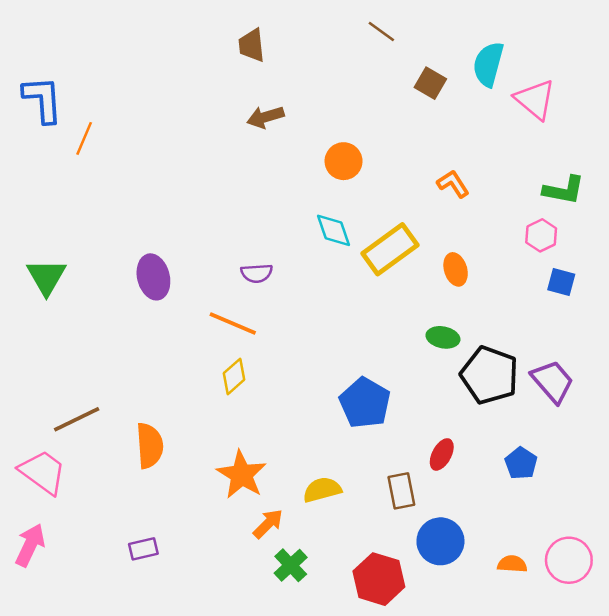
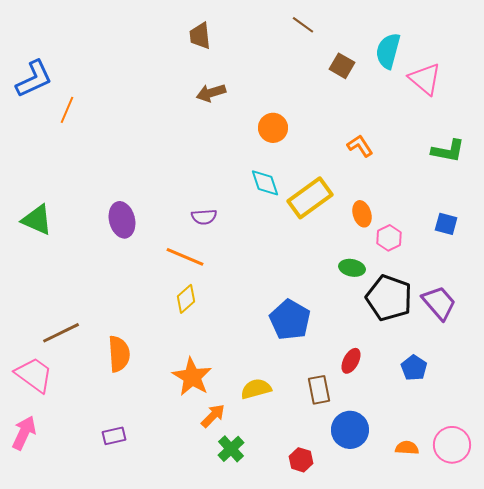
blue L-shape: (43, 99) -> (34, 79), turned 69
pink hexagon: (541, 235) -> (389, 238), moved
green triangle: (46, 277) -> (37, 220), turned -36
red hexagon: (379, 579) -> (301, 460), size x0.6

